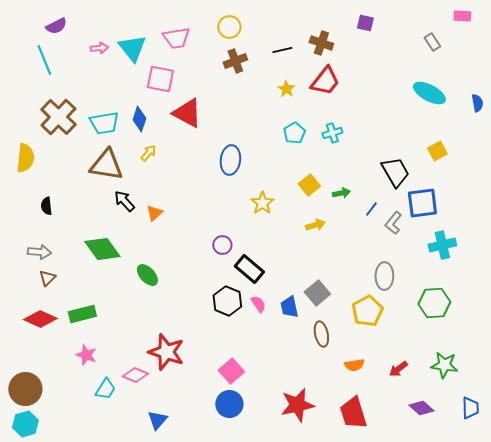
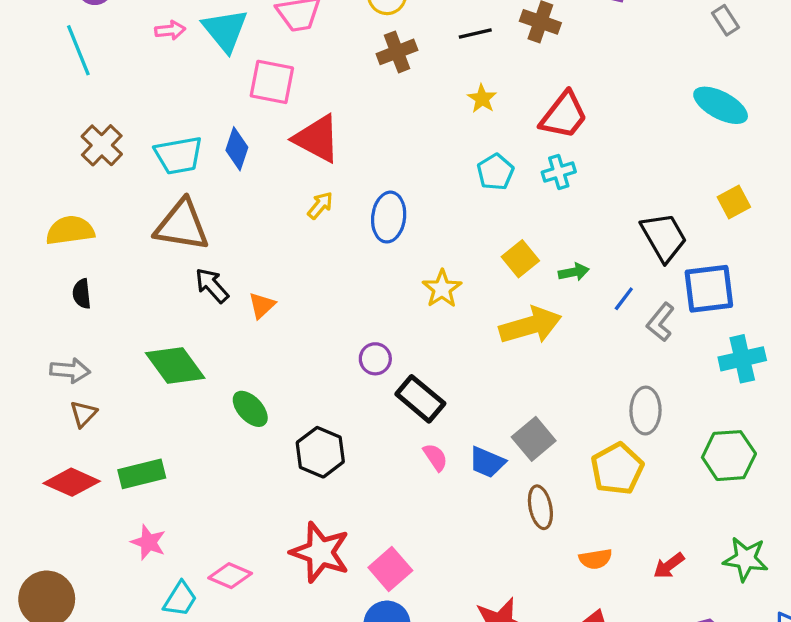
red trapezoid: (325, 81) -> (564, 115), moved
brown cross: (58, 117) -> (102, 145), size x0.7
yellow arrow: (148, 153) -> (320, 205), moved
yellow semicircle: (25, 158) -> (70, 230), moved, turned -104
yellow arrow: (315, 225) -> (530, 325), size x1.8
black hexagon: (227, 301) -> (320, 452), moved
blue trapezoid: (289, 307) -> (487, 462), turned -55
red star: (166, 352) -> (320, 552), moved

